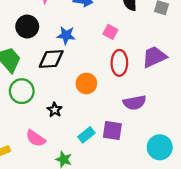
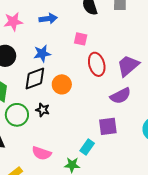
purple trapezoid: (154, 57) -> (128, 66), moved
orange circle: (86, 84) -> (62, 84), moved
black star: (55, 110) -> (43, 110), moved
cyan rectangle: (86, 135) -> (87, 147), moved

